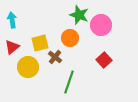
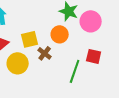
red square: (104, 60) -> (94, 56), turned -35
green line: (69, 82) -> (75, 71), moved

